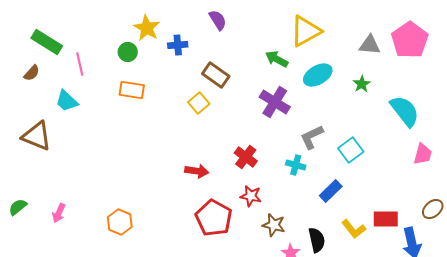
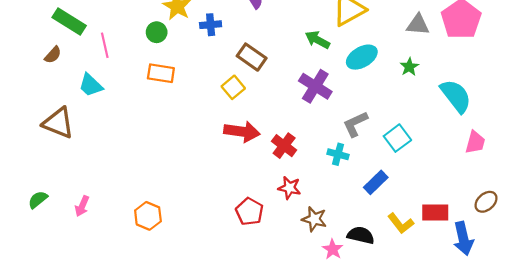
red arrow: (197, 171) -> (242, 132), moved, size x1.4
red pentagon: (214, 218) -> (249, 212), size x0.7
black semicircle: (317, 240) -> (361, 235), turned -65

